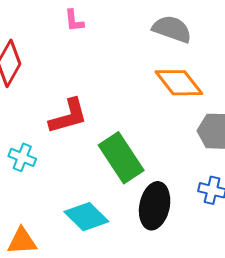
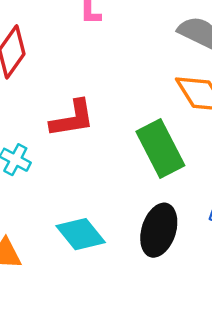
green rectangle: (121, 158) -> (160, 148), moved

